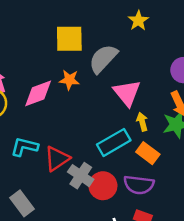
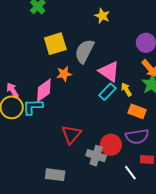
cyan rectangle: (114, 142) -> (107, 92), moved, size x0.7
cyan L-shape: (24, 147) -> (33, 107), moved
gray cross: (81, 176) -> (96, 156), moved
gray rectangle: (22, 203) -> (55, 175), turned -30

